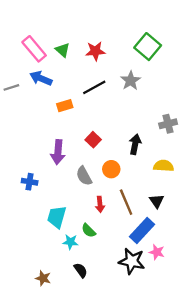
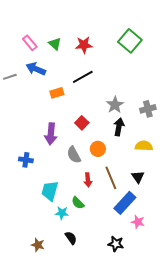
pink rectangle: (34, 49) -> (30, 43), size x0.7
gray star: (131, 81) -> (115, 105), moved
black star: (132, 261) -> (116, 244), moved, size x0.7

